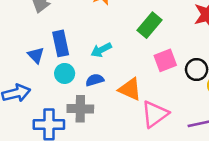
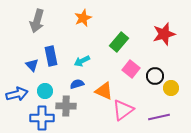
pink square: (165, 60) -> (131, 69), turned -30
cyan circle: (65, 73) -> (45, 91), moved

